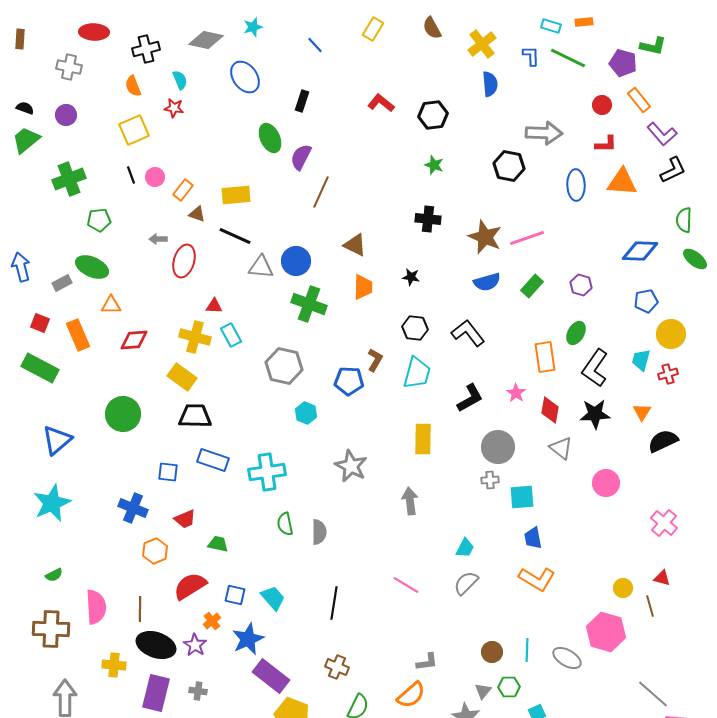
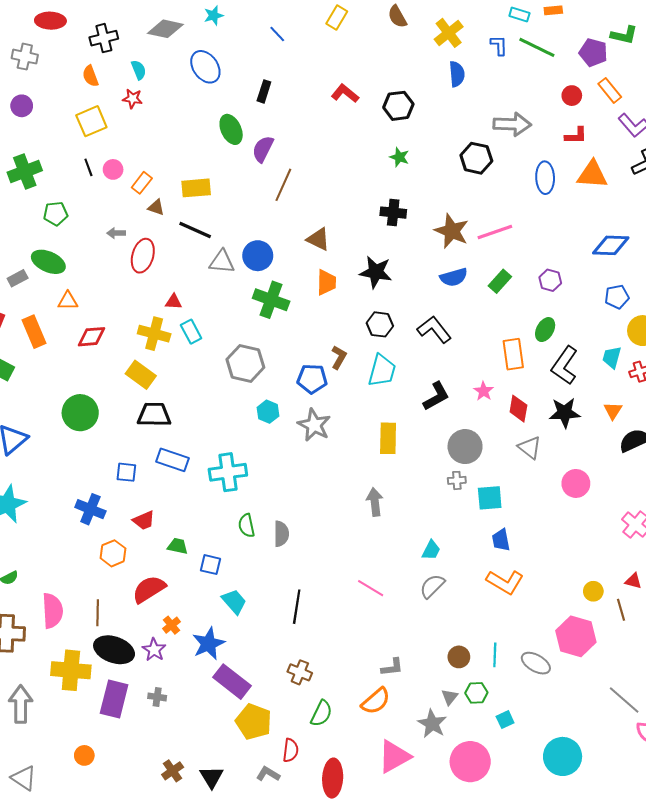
black star: (411, 277) -> (376, 272), size x1.8
gray star: (351, 466) -> (314, 425), moved
blue square: (235, 595) -> (211, 565), moved
yellow cross: (114, 665) -> (71, 670), size x1.6

